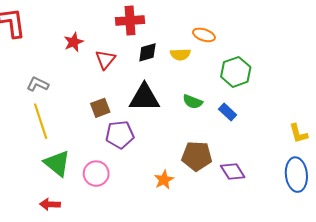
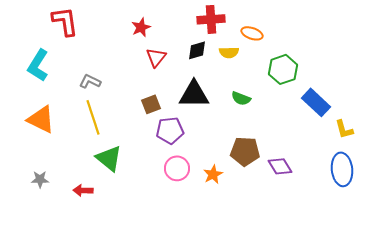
red cross: (130, 21) -> (211, 19), moved
red star: (74, 42) -> (141, 27), moved
blue rectangle: (228, 112) -> (316, 102), moved, size x1.6
pink circle: (96, 174) -> (177, 168), moved
red arrow: (50, 204) -> (83, 190), moved

